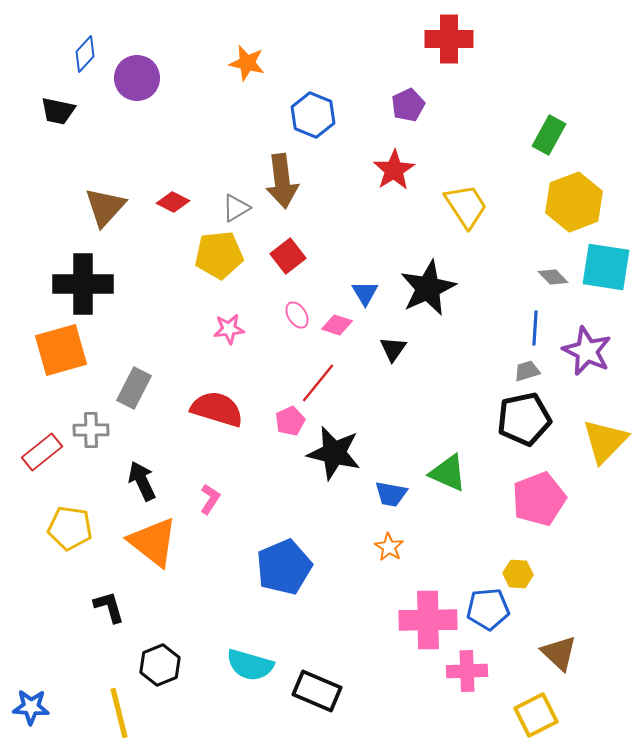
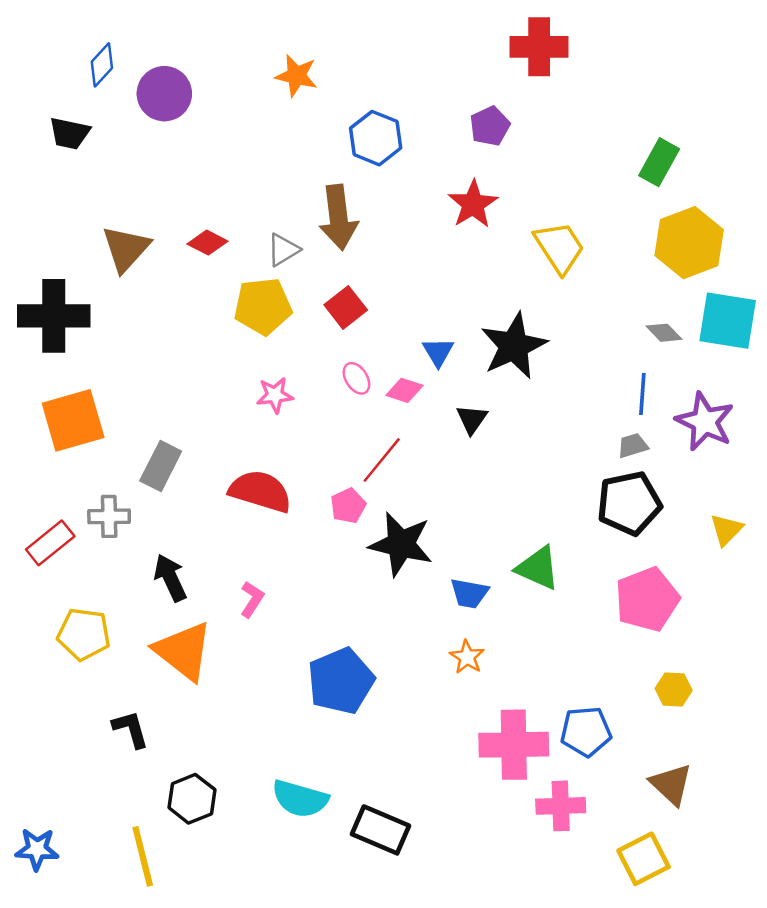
black cross: (83, 284) -> (54, 316), moved
yellow triangle: (605, 441) -> (726, 530), size x0.6
yellow hexagon: (518, 574) -> (674, 689), moved

